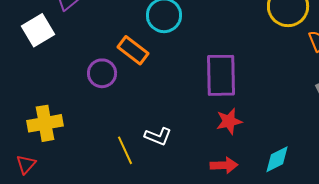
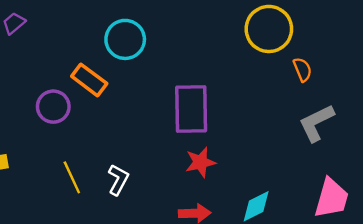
white L-shape: (158, 136) -> (118, 180), turned -84
yellow line: (125, 150) -> (72, 177), moved

